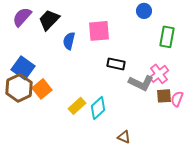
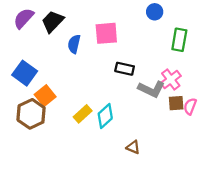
brown hexagon: (19, 88) -> (31, 114), moved

